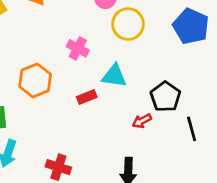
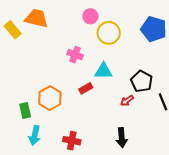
orange hexagon: (35, 80) -> (50, 98), moved

